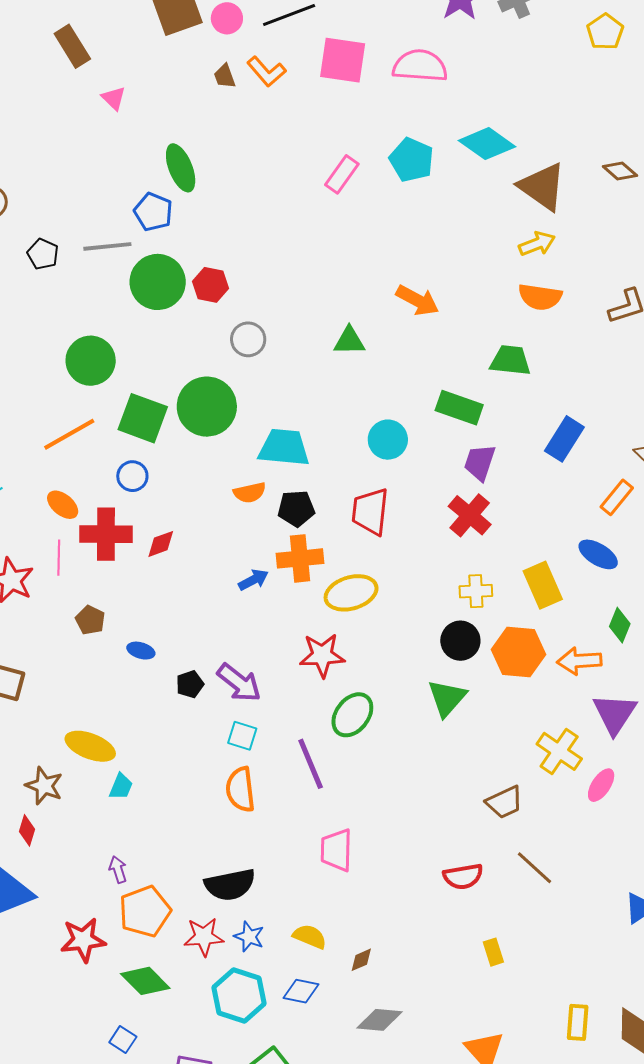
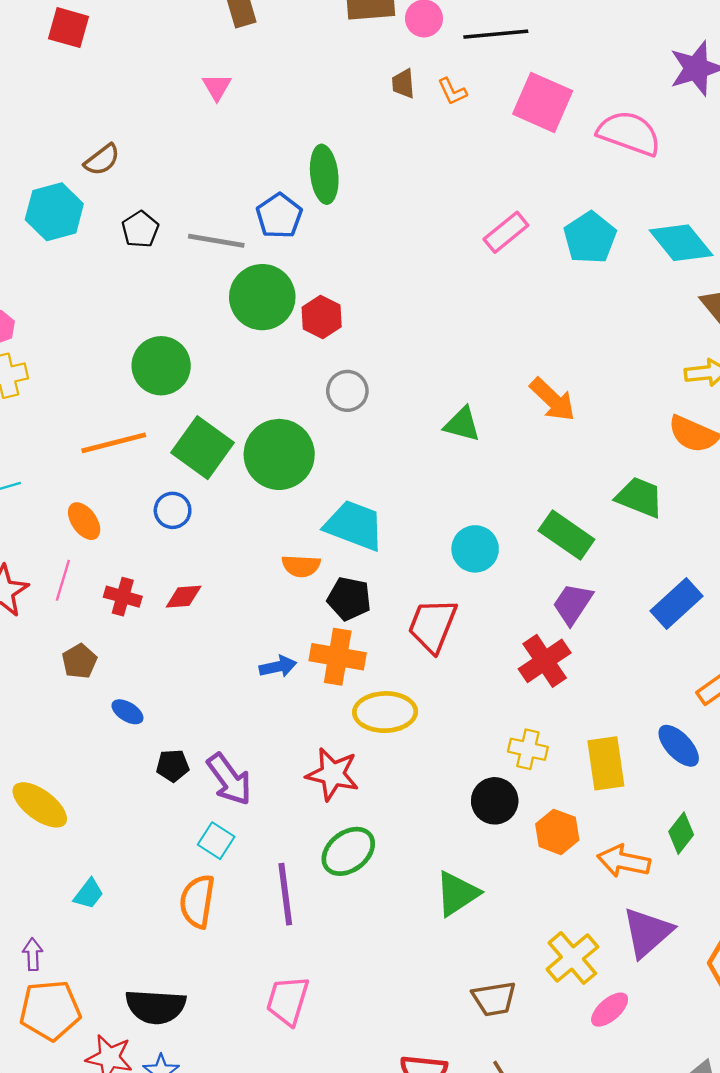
orange L-shape: (266, 72) -> (452, 91), size x0.7
pink triangle: (114, 98) -> (217, 87), moved
red cross: (106, 534) -> (123, 597), moved, size x0.6
orange hexagon: (518, 652) -> (557, 832), size x0.7
green triangle: (447, 698) -> (457, 894), moved
cyan trapezoid: (121, 786) -> (89, 894), moved

